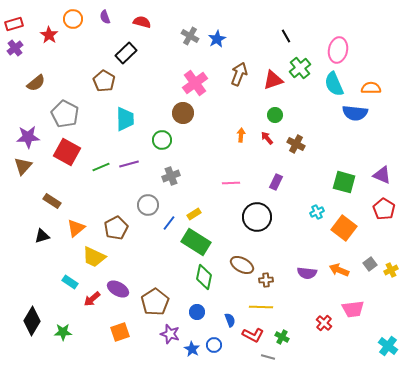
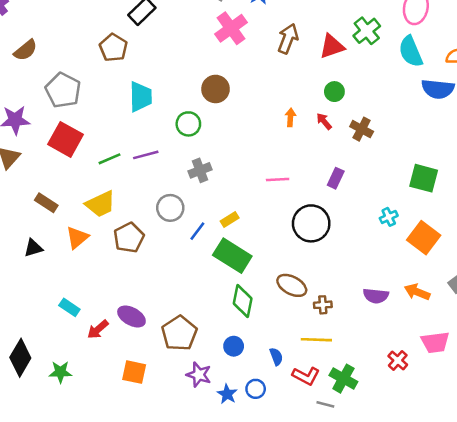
pink cross: (195, 83) -> (231, 28), moved
yellow trapezoid: (94, 257) -> (100, 204), moved, turned -50
orange square: (120, 332) -> (134, 372), turned 30
green cross: (282, 337) -> (343, 379), size x1.5

